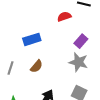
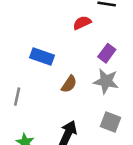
blue rectangle: (32, 39) -> (42, 57), turned 42
brown semicircle: (36, 66) -> (69, 84), moved

